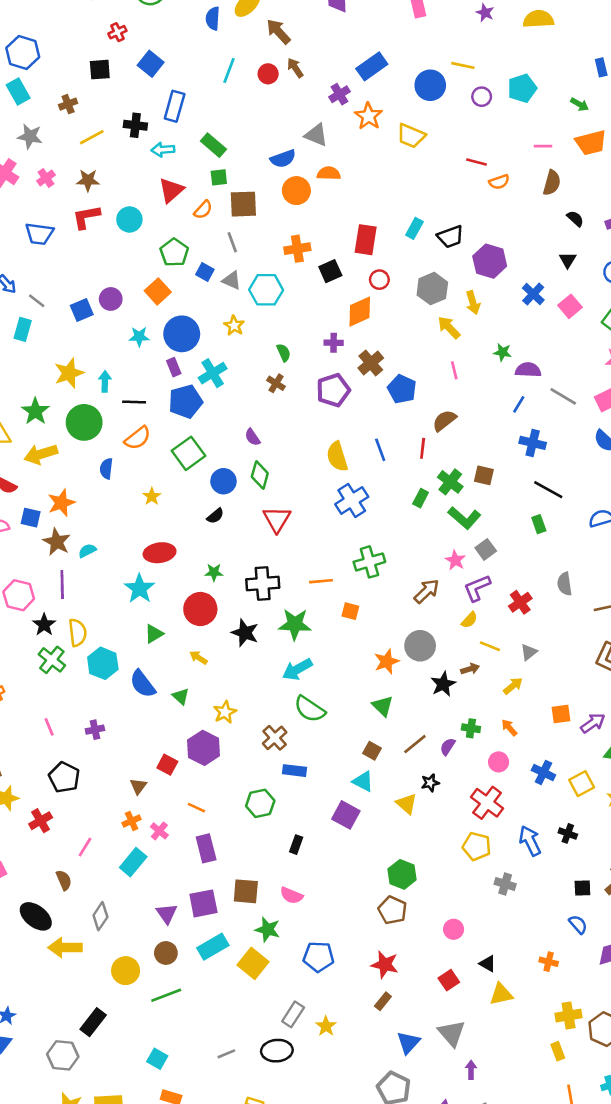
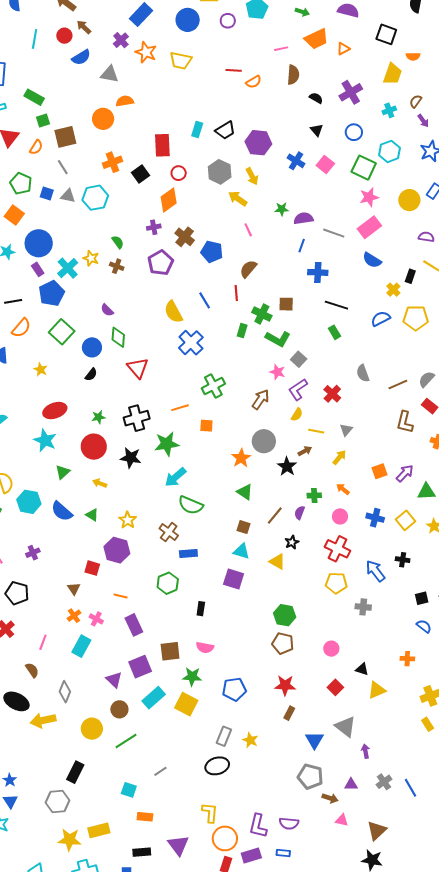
blue semicircle: (283, 159) -> (81, 57), moved
yellow star: (234, 326) -> (91, 258), moved
gray line: (226, 1054) -> (160, 771), moved

